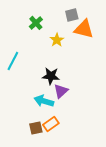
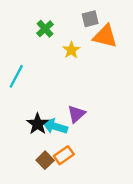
black star: (51, 76) -> (38, 124), moved, turned 30
brown square: (36, 128) -> (45, 160), turned -32

